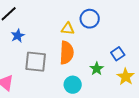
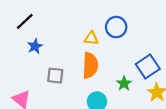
blue square: (118, 54) -> (148, 67), size x1.5
gray square: (36, 62) -> (55, 76), size x0.7

